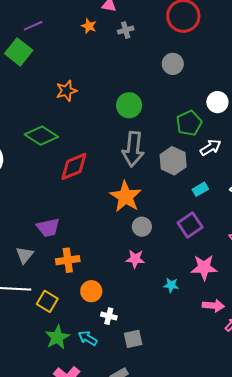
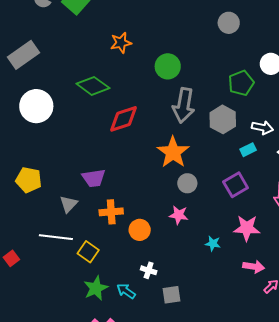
green circle: (129, 105) -> (168, 66), moved
white arrow: (211, 147) -> (262, 128), moved, turned 40
orange circle: (91, 291) -> (140, 230), moved

